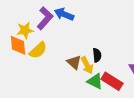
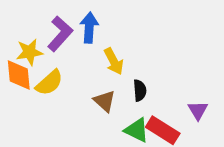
blue arrow: (64, 14) -> (89, 28), turned 72
yellow arrow: (87, 65) -> (114, 61), moved

